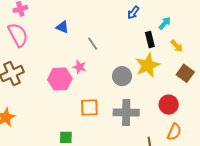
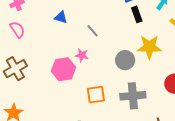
pink semicircle: (18, 35) -> (17, 30), size x0.7
black rectangle: (150, 40) -> (137, 14), moved
yellow star: (148, 65) -> (149, 47), turned 30

